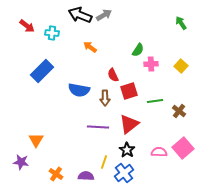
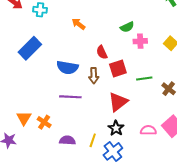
green semicircle: (138, 50) -> (127, 27), turned 32
purple line: (98, 127) -> (70, 97), moved
orange cross: (56, 174) -> (44, 122), moved
purple semicircle: (86, 176) -> (67, 140), moved

